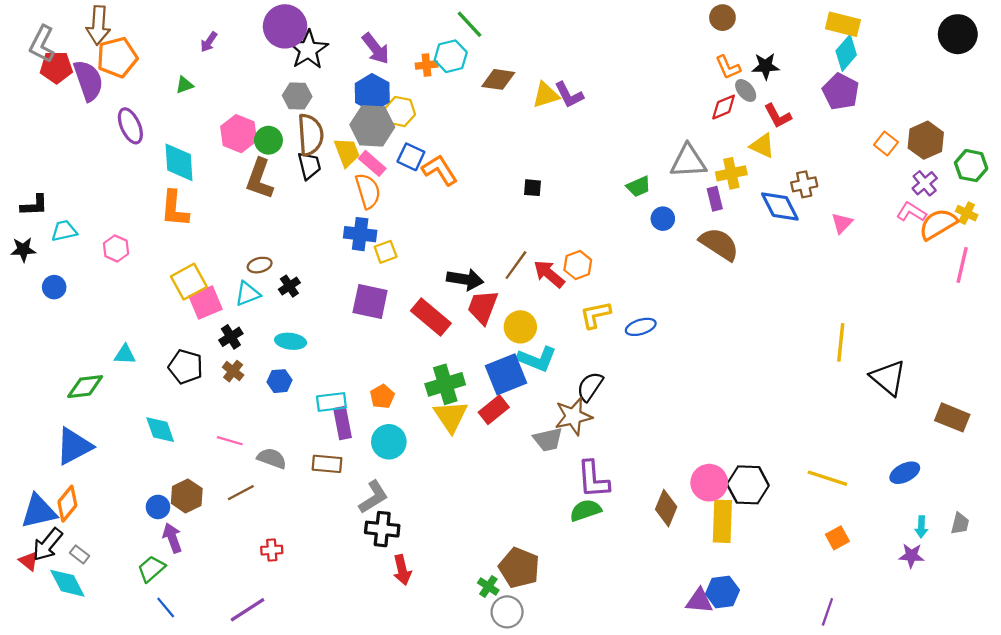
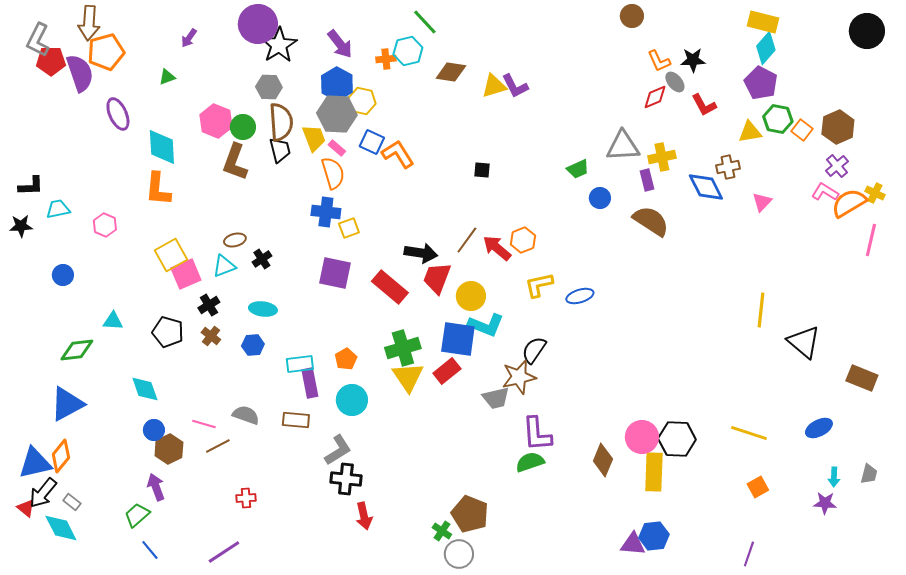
brown circle: (722, 18) -> (632, 16), moved
yellow triangle: (762, 146) -> (750, 132), moved, turned -35
pink rectangle: (372, 163) -> (337, 148), size x0.7
green hexagon: (971, 166) -> (778, 119), moved
blue circle: (54, 287) -> (63, 275), moved
blue square: (506, 374) -> (458, 339), turned 30
pink line: (230, 441) -> (204, 424), moved
blue circle: (158, 507) -> (154, 430), moved

